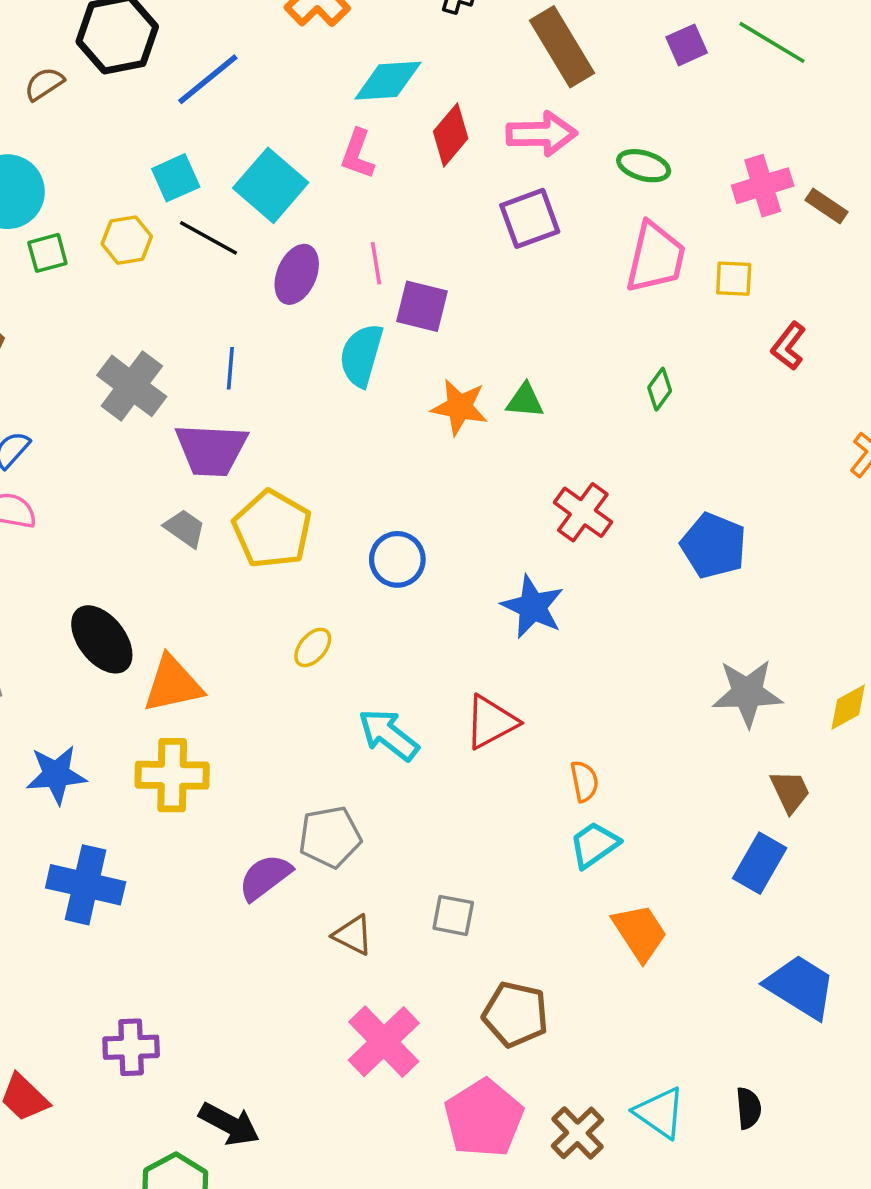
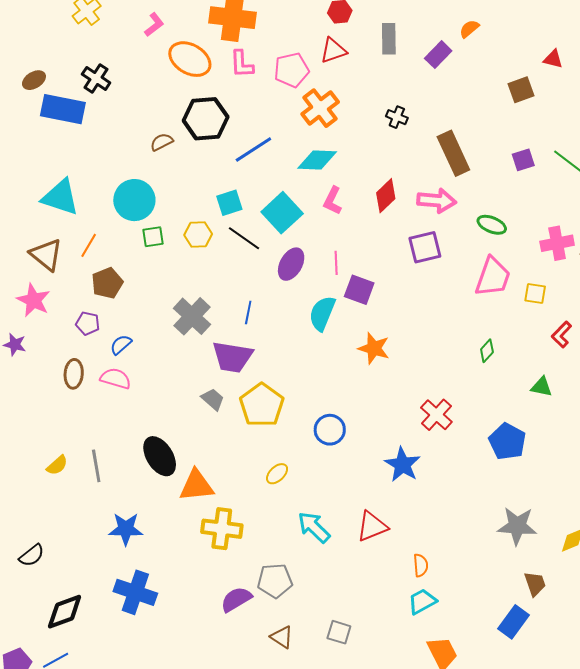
cyan diamond: (388, 81) -> (317, 160), moved
green triangle: (525, 401) -> (542, 387), moved
yellow cross: (172, 775) -> (222, 529), moved

